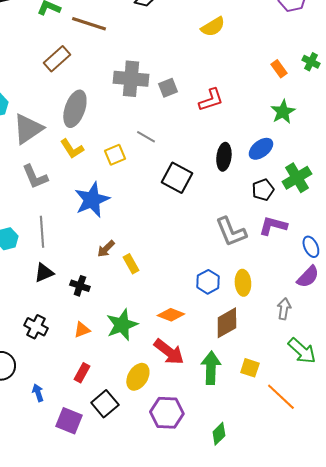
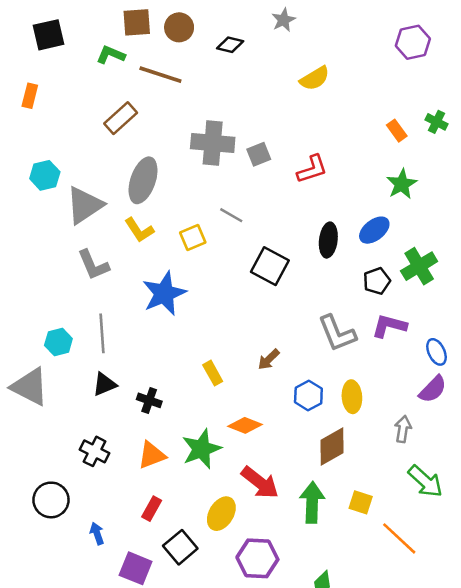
brown arrow: (106, 249) -> (269, 359), moved
orange diamond: (171, 315) -> (245, 425), moved
orange triangle: (82, 330) -> (152, 455), size x1.4

